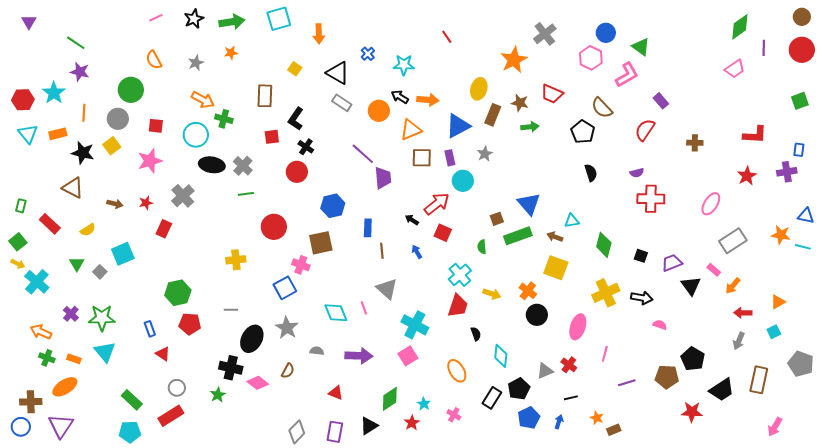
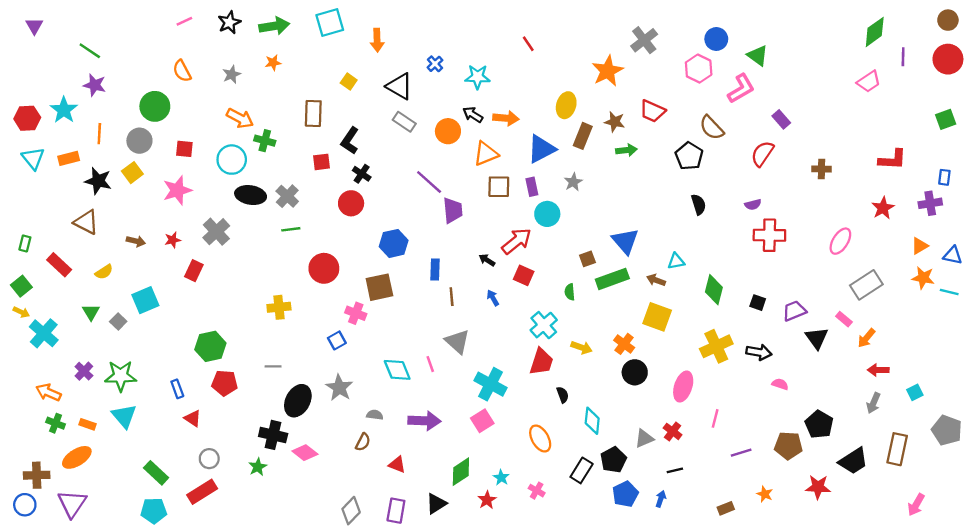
blue square: (285, 288) -> (337, 340), size x0.7
orange triangle: (778, 302) -> (920, 246), moved
brown semicircle: (288, 371) -> (363, 442), moved
orange star: (597, 418) -> (765, 494), moved

